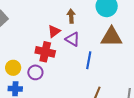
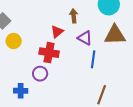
purple triangle: (73, 39) -> (85, 38), moved
yellow circle: (13, 68) -> (14, 41), moved

